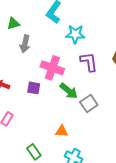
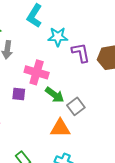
purple L-shape: (89, 62) -> (81, 53), moved
orange triangle: (62, 131) -> (60, 128), moved, size x1.5

